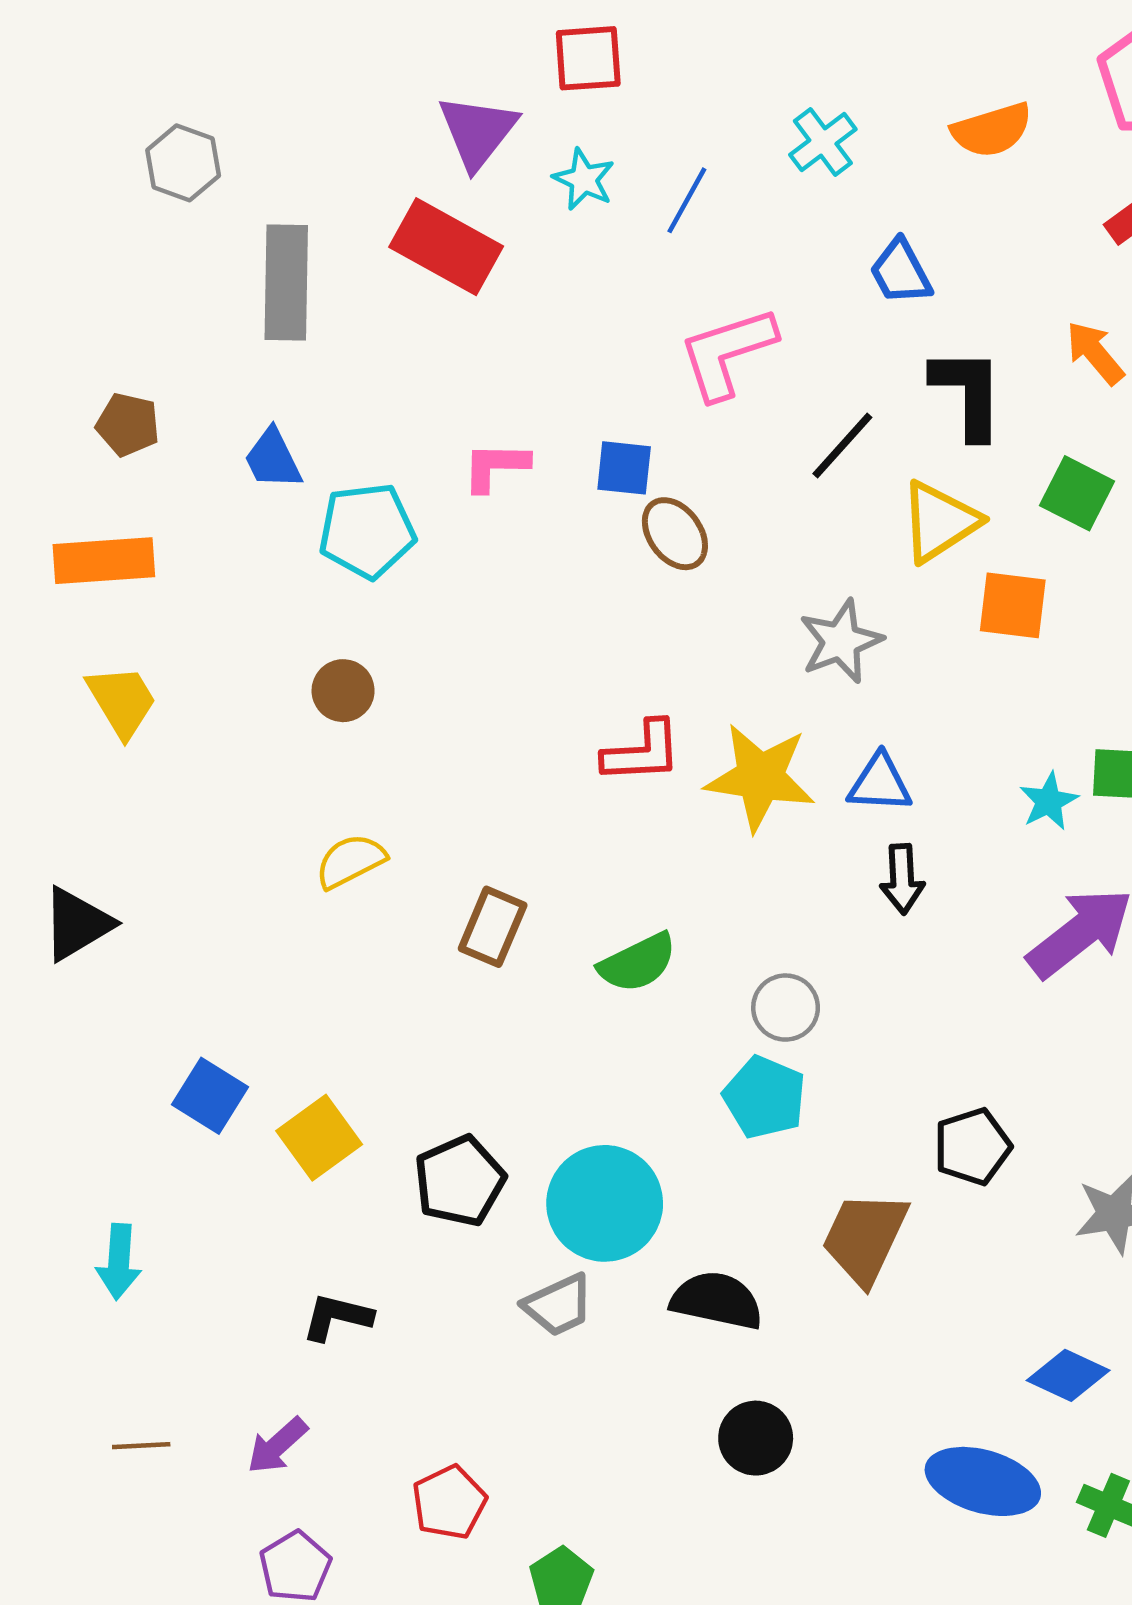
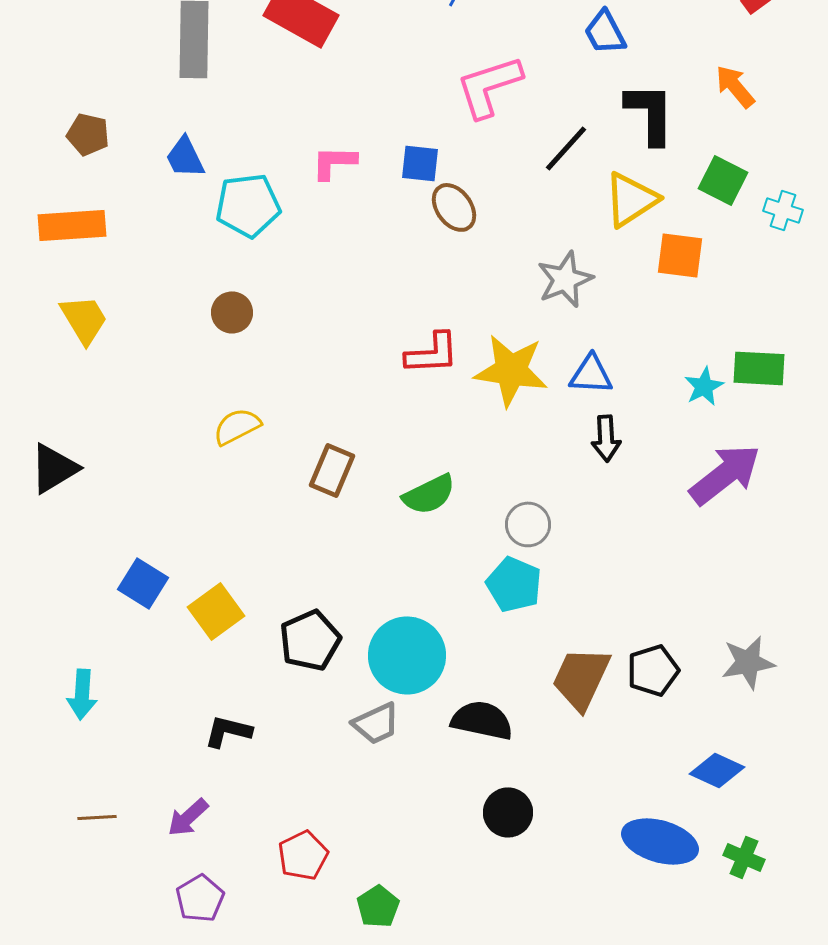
black pentagon: (972, 1147) -> (653, 670), moved

